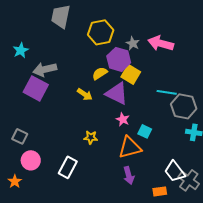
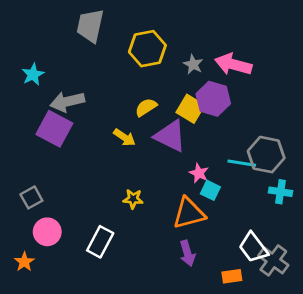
purple hexagon: (119, 59) -> (213, 99), moved
cyan line: (167, 92) -> (242, 163), moved
pink star: (123, 119) -> (199, 173), moved
gray square: (20, 136) -> (31, 197), turned 35

